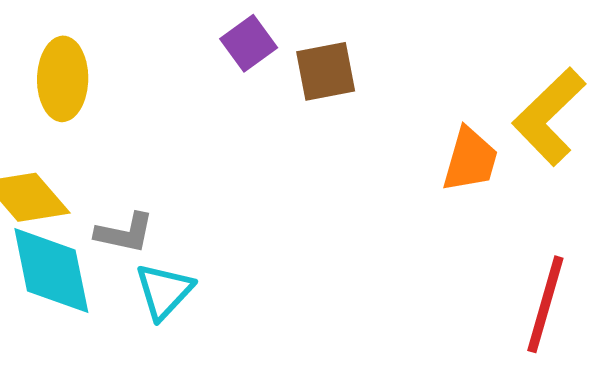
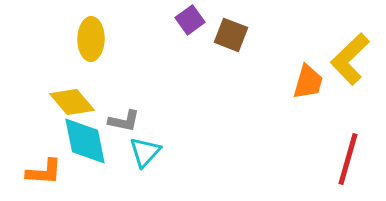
brown square: (326, 71) -> (231, 35), turned 32

